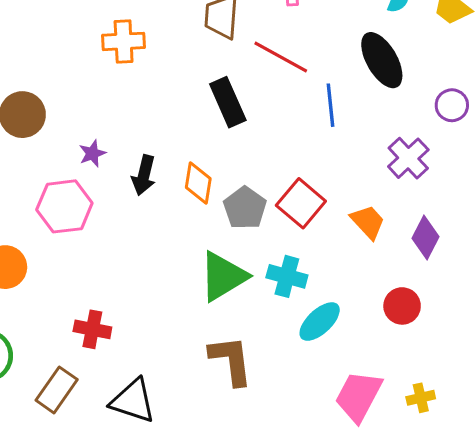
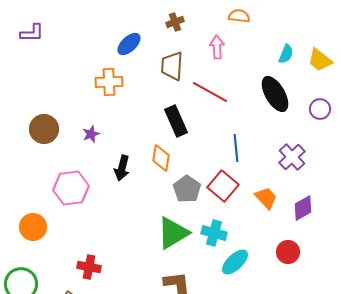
blue line: (330, 105) -> (236, 148), moved
purple circle: (452, 105) -> (320, 109), moved
purple star: (92, 153) -> (91, 134), moved
orange diamond: (198, 183) -> (161, 158), moved
purple diamond: (425, 238) -> (303, 208), turned 32

